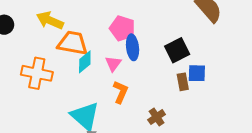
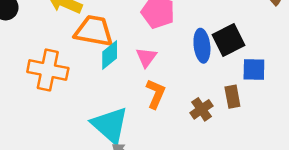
blue ellipse: (133, 47) -> (202, 46), moved
brown rectangle: (183, 82) -> (232, 97), moved
brown cross: (157, 117) -> (202, 109), moved

